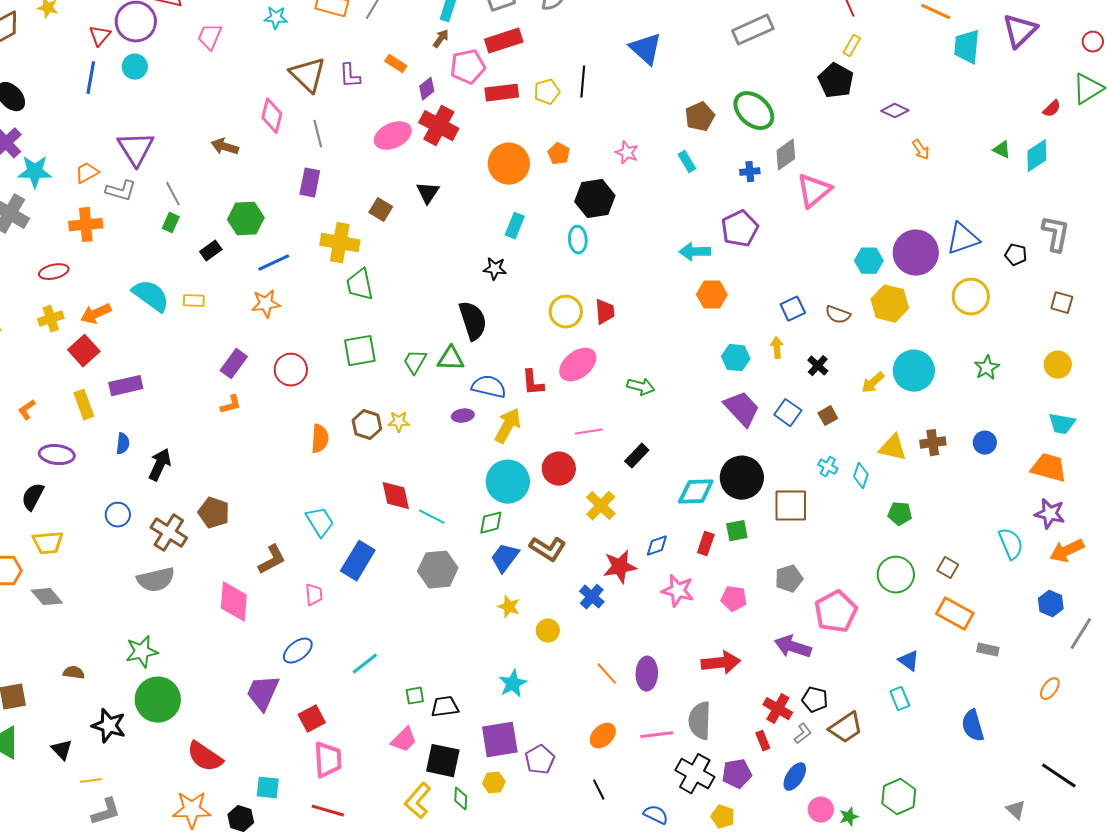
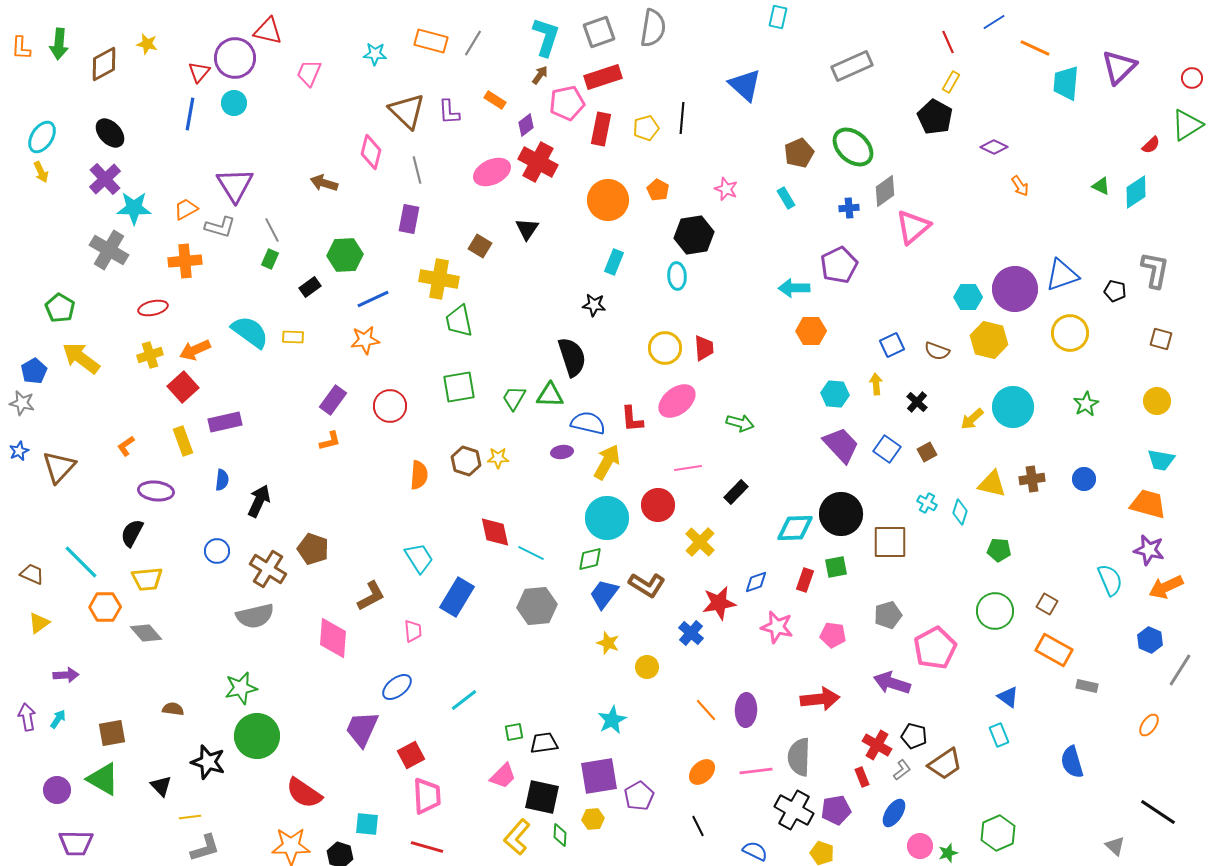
red rectangle: (502, 93) -> (601, 129), turned -72

